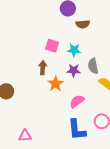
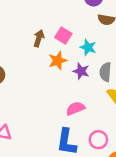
brown arrow: (43, 68) -> (39, 38), moved
orange star: (56, 84) -> (58, 61), moved

